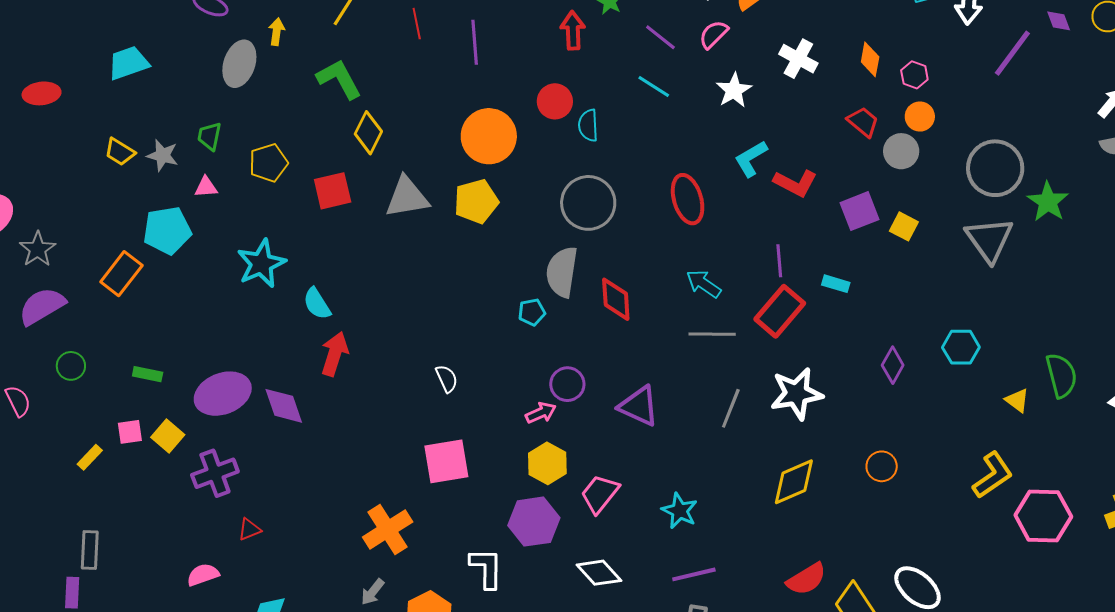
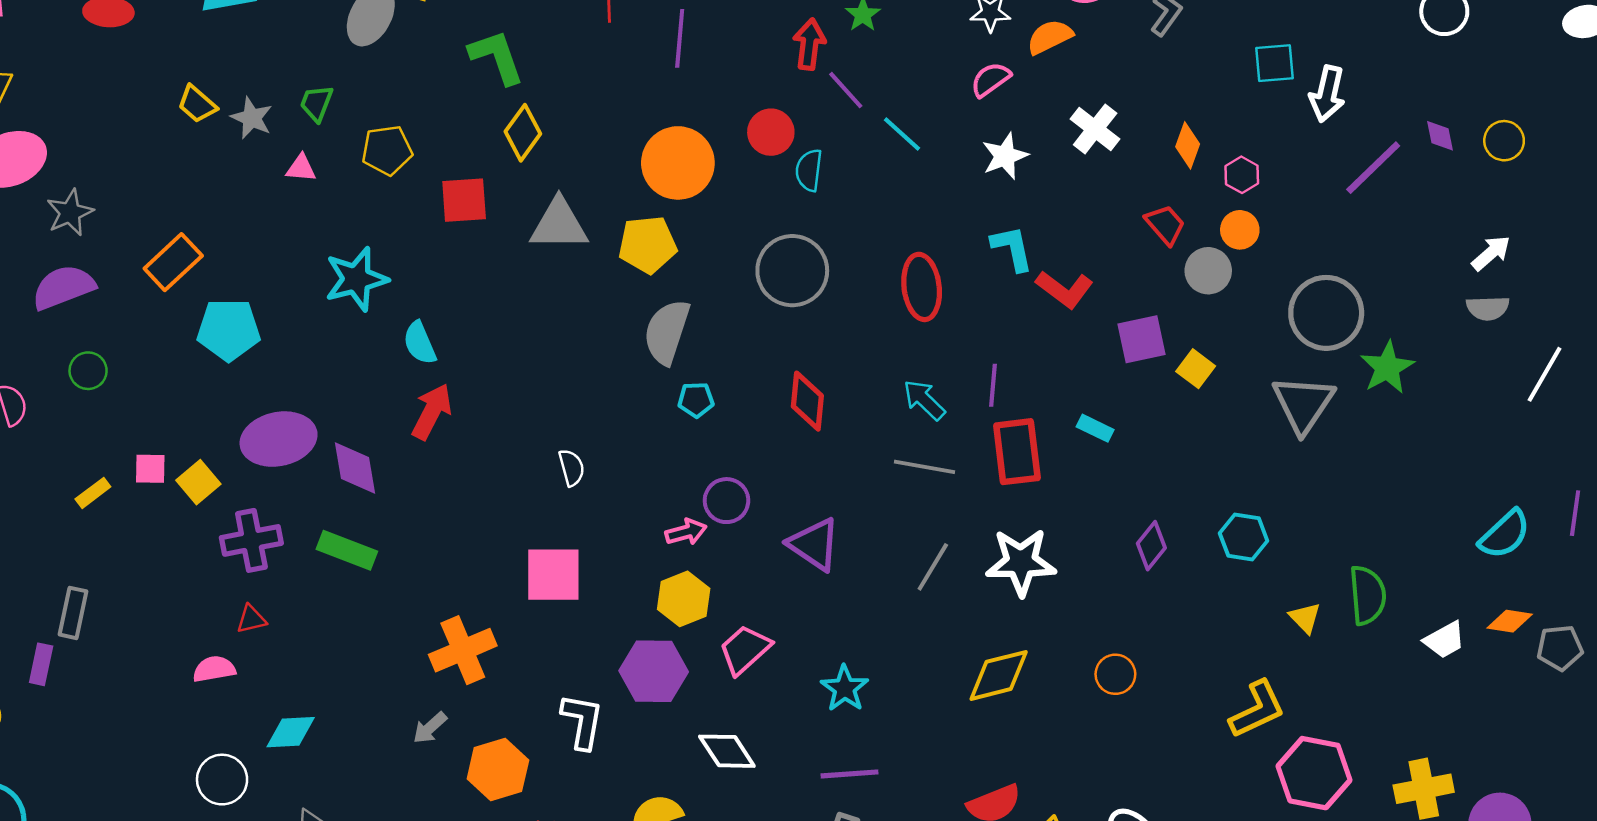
purple line: (660, 37) -> (846, 90), moved
cyan L-shape: (751, 159) -> (1012, 248), turned 99
cyan pentagon: (167, 230) -> (229, 330), moved
purple line: (779, 261) -> (993, 385), moved
gray semicircle: (562, 272) -> (667, 332), moved
red rectangle: (780, 311) -> (1017, 452), turned -57
green rectangle: (148, 374) -> (347, 550), moved, size x1.5
red triangle: (249, 529) -> (251, 619), moved

